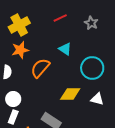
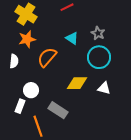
gray star: (91, 23) -> (98, 33), moved
yellow cross: (19, 25) -> (26, 14), turned -30
white circle: (13, 99) -> (31, 90), moved

